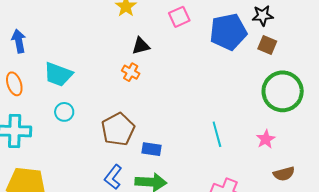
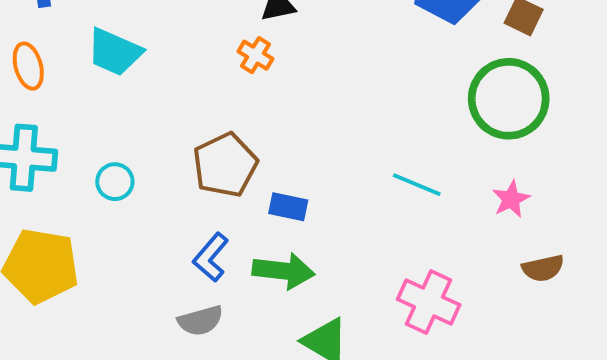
green circle: (283, 91) -> (509, 99), moved
cyan circle: (64, 112) -> (115, 182), moved
cyan line: (217, 134) -> (417, 185), turned -55

